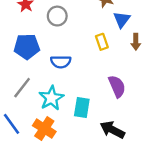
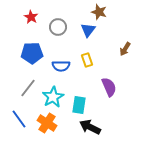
blue triangle: (122, 20) -> (88, 30), moved
yellow rectangle: (102, 42) -> (87, 60), moved
brown arrow: (136, 42) -> (125, 49), turned 32
black arrow: (112, 130) -> (90, 127), moved

